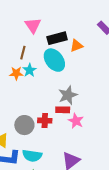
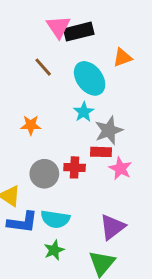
black rectangle: (57, 38) -> (79, 32), moved
brown line: (23, 53) -> (43, 67), turned -56
cyan star: (30, 70) -> (84, 112), moved
orange star: (16, 73) -> (31, 125), moved

